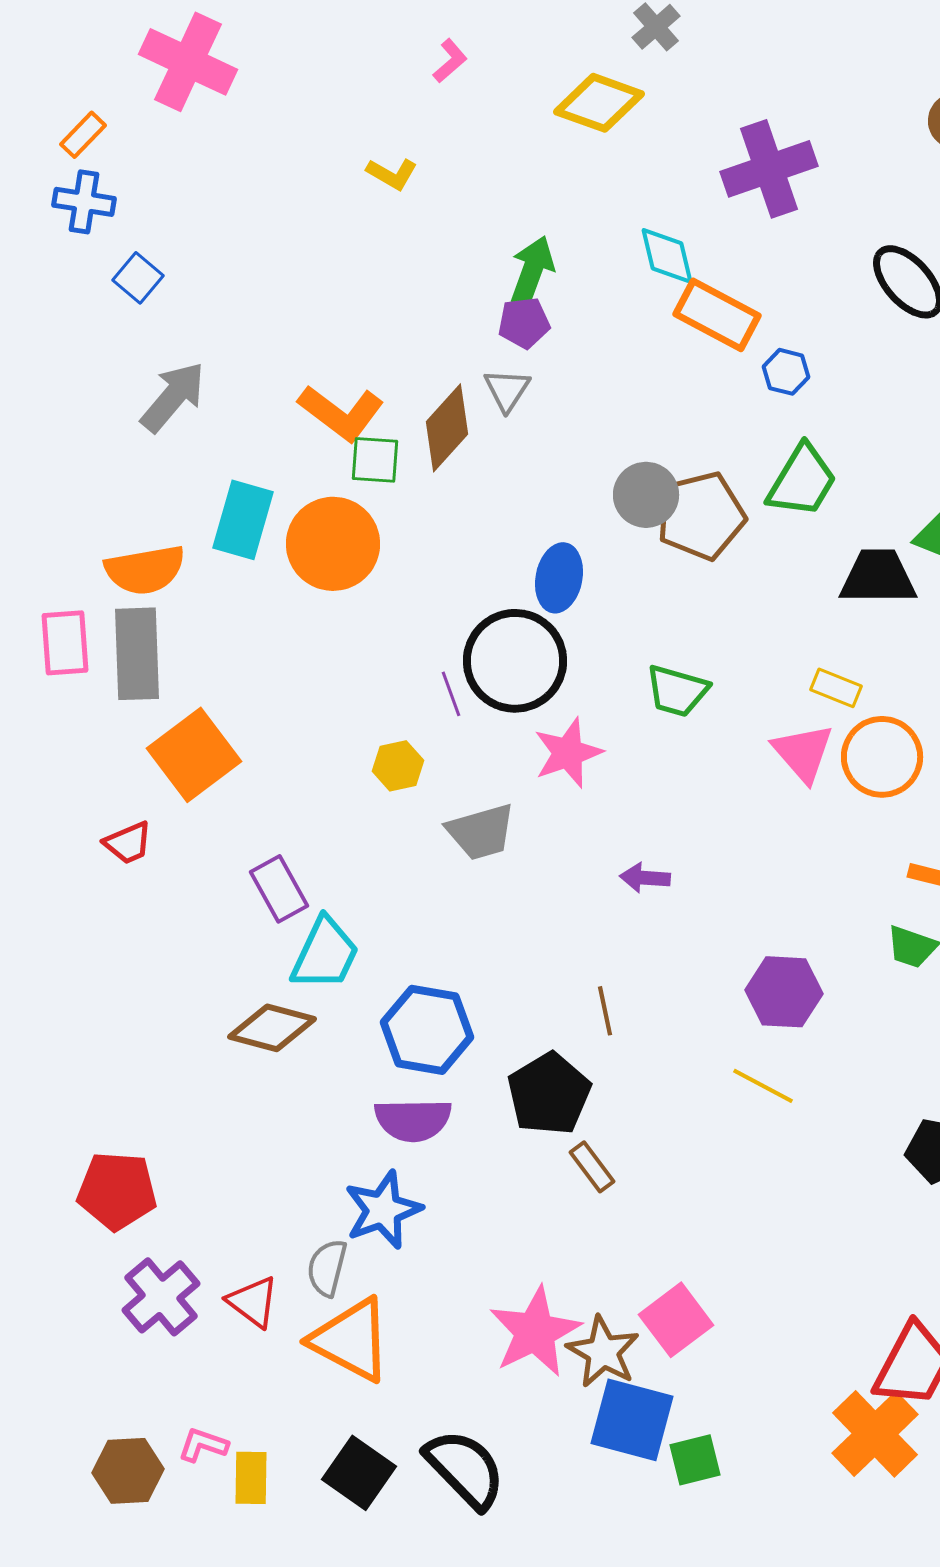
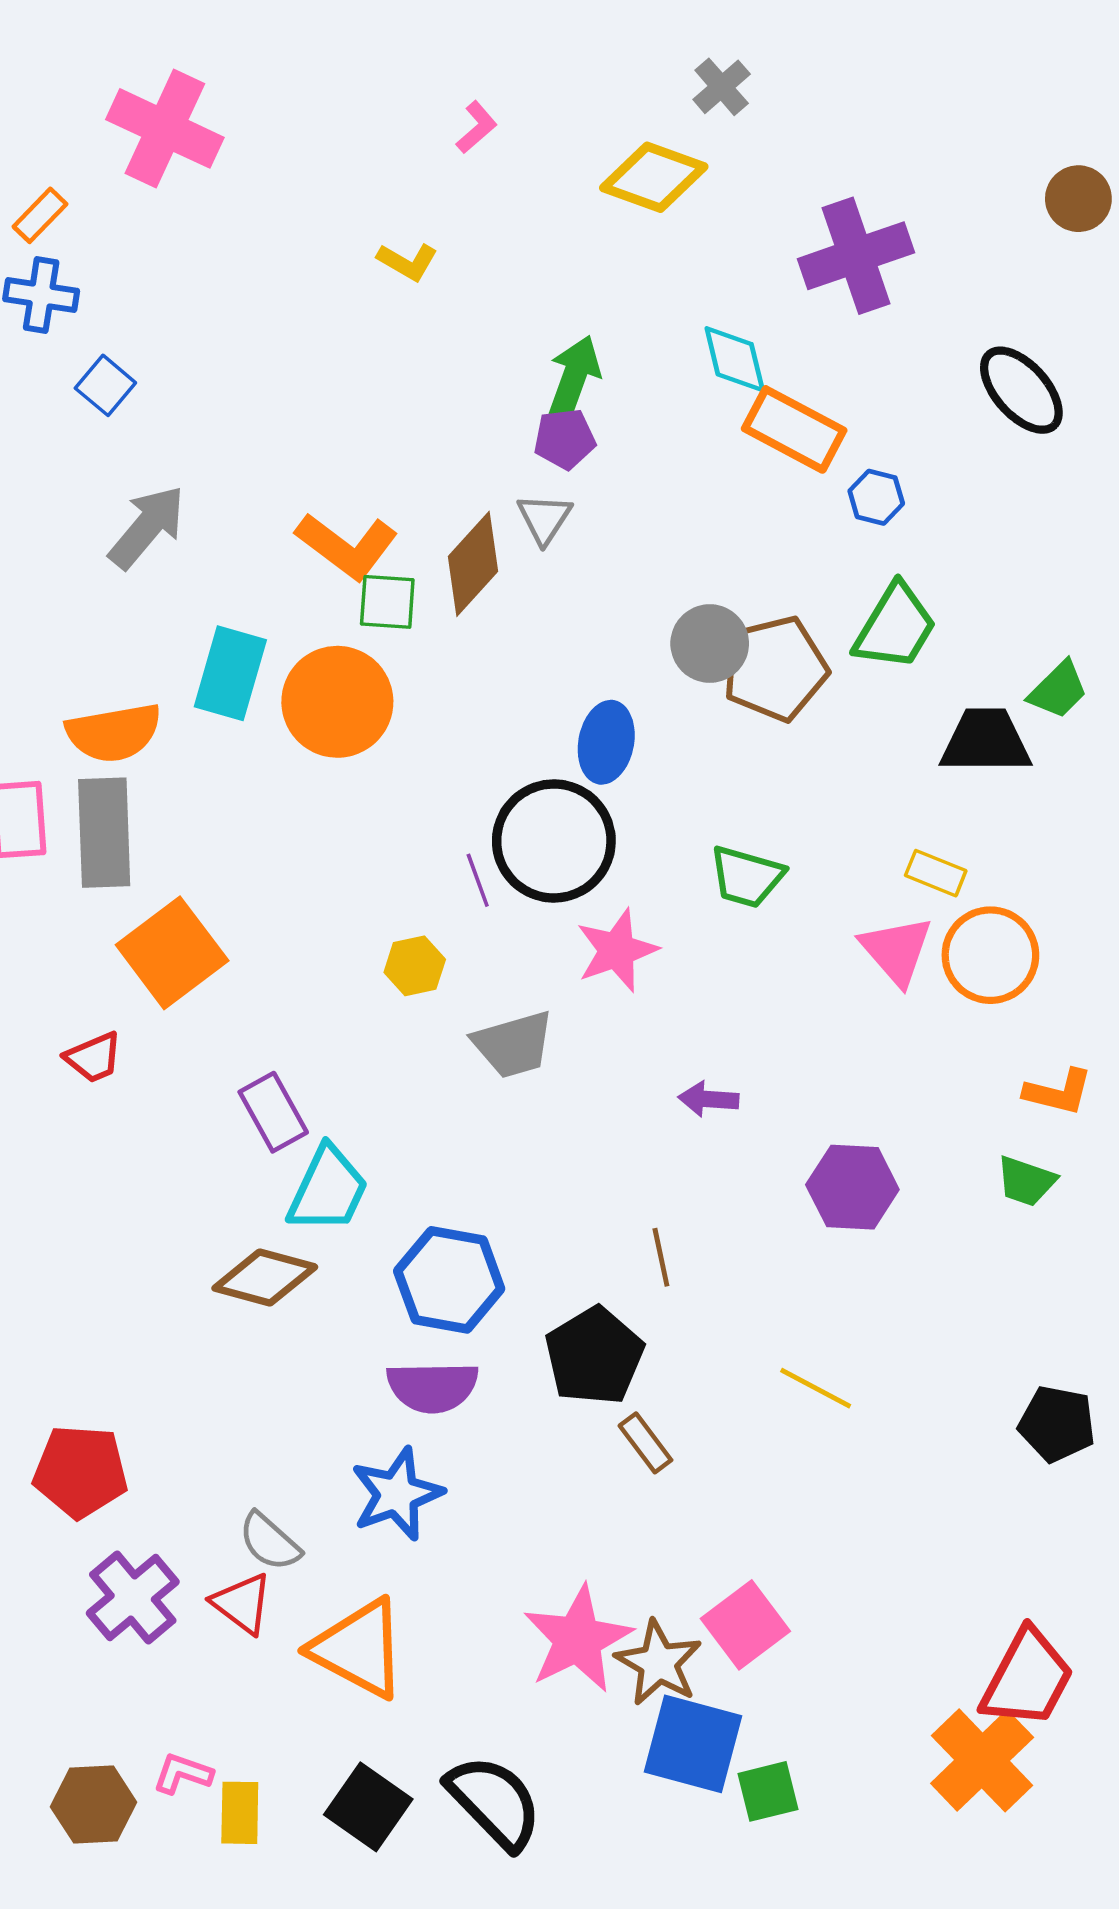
purple hexagon: (784, 992) -> (852, 1187), moved
yellow line: (763, 1086) -> (816, 1388), moved
gray semicircle: (327, 1268) -> (270, 1542), moved, turned -62

